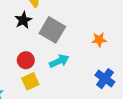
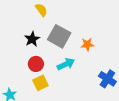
black star: (23, 20) -> (32, 39), moved
orange star: (99, 40) -> (87, 44), moved

